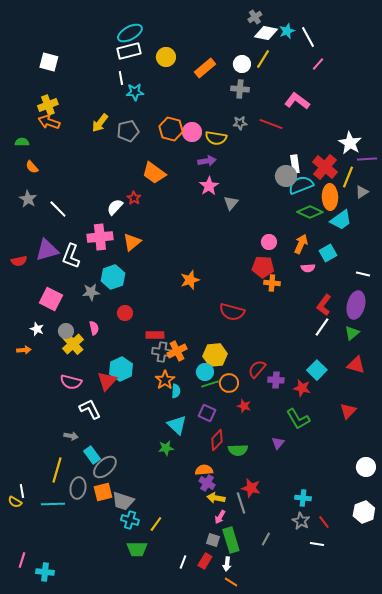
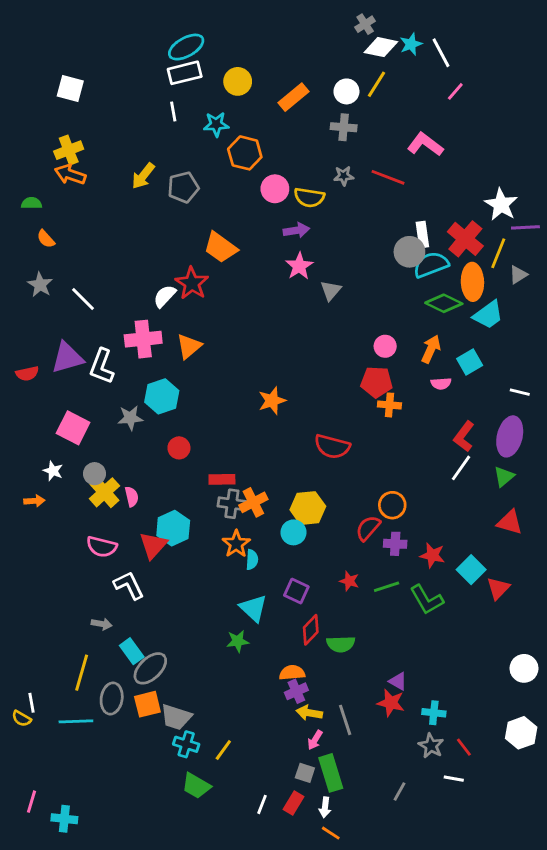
cyan star: (135, 92) -> (216, 124), moved
orange hexagon: (171, 129) -> (245, 153), moved
red star: (134, 198) -> (192, 283), size x1.6
pink semicircle: (94, 328) -> (132, 497), moved
cyan square: (317, 370) -> (471, 570), moved
orange circle: (229, 383) -> (392, 505), moved
green line: (210, 384) -> (387, 587), moved
purple triangle: (278, 443) -> (398, 681), moved, turned -40
purple cross: (207, 483) -> (296, 691), turned 35
red star: (251, 488) -> (391, 703), moved
gray line: (266, 539) -> (399, 792), moved
green trapezoid: (137, 549) -> (196, 786), turned 30

